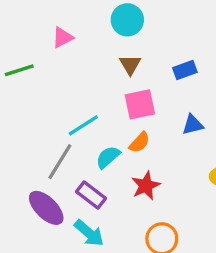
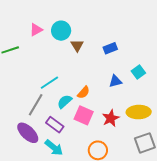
cyan circle: (127, 20) -> (61, 31), moved
pink square: (140, 104) -> (84, 115), moved, turned 36
red star: (146, 186) -> (111, 118), moved

